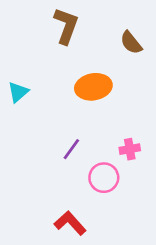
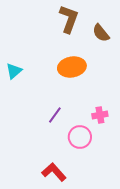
brown L-shape: (66, 26) -> (69, 19), moved

